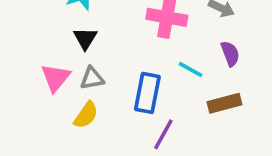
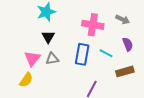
blue rectangle: (147, 93) -> (82, 54), moved
yellow semicircle: (86, 115) -> (26, 80), moved

